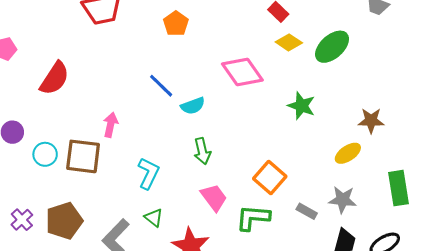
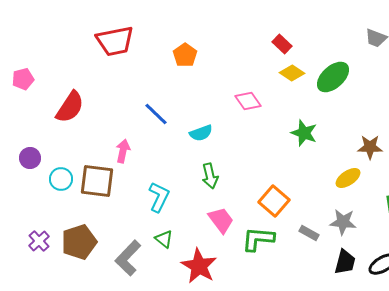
pink diamond: (242, 72) -> (248, 101), size x0.7
blue line: (161, 86) -> (156, 114), moved

